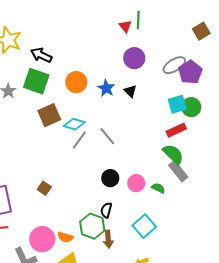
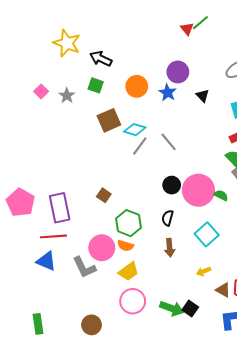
green line: (138, 20) -> (200, 23), turned 48
purple circle: (134, 58) -> (178, 72), moved
green square: (36, 81) -> (96, 85), size x0.6
black triangle: (130, 91) -> (203, 96), moved
pink circle: (136, 183) -> (198, 190), size x1.8
green hexagon: (92, 226) -> (129, 223), moved

